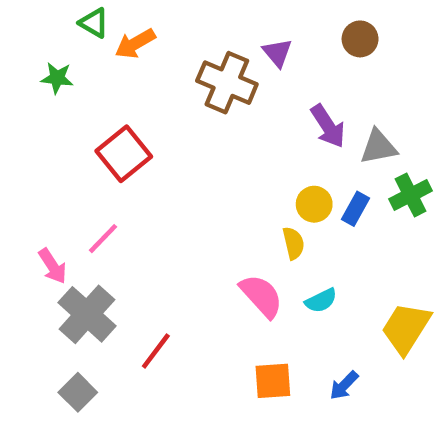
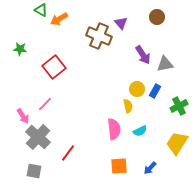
green star: (57, 78) -> (20, 49), moved
green cross: (411, 195) -> (179, 106), moved
pink semicircle: (261, 296) -> (114, 129), turned 35
gray square: (78, 392) -> (34, 171), turned -35

